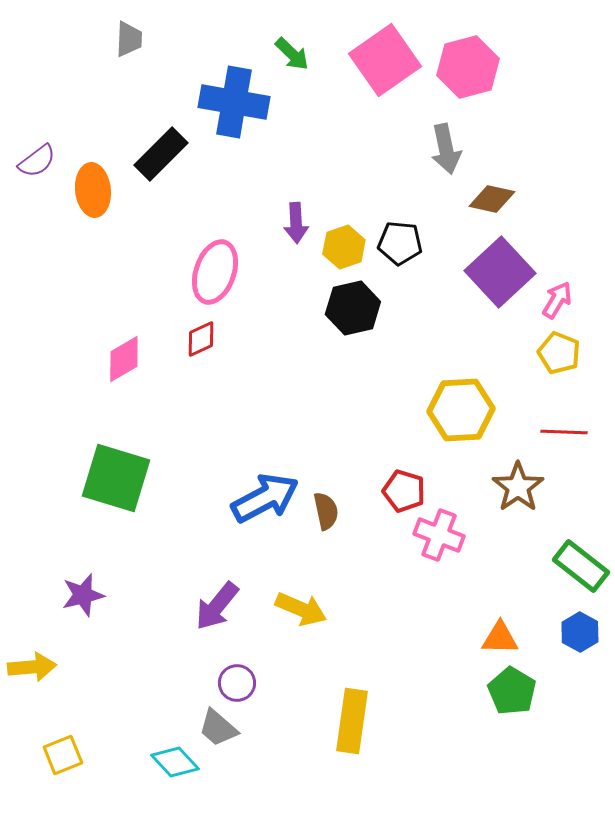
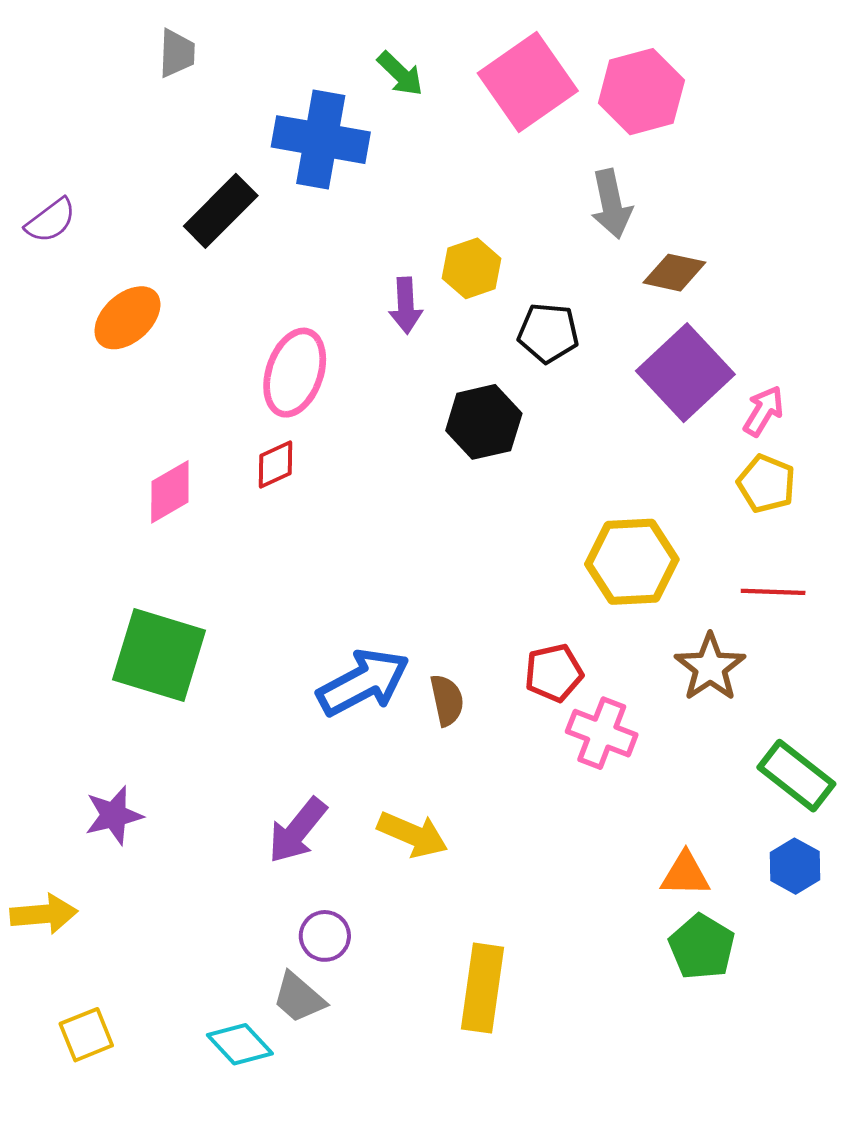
orange ellipse: (93, 190) -> (127, 318), moved, turned 54
yellow hexagon: (344, 247) -> (472, 268), moved
red pentagon: (404, 491) -> (554, 673), turned -30

